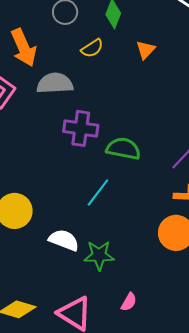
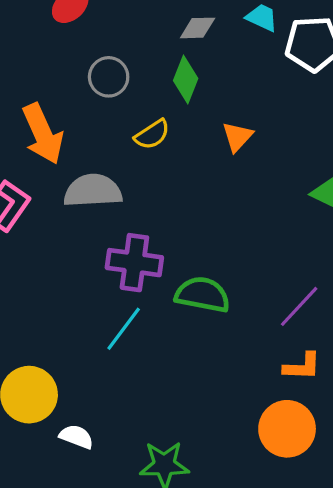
cyan line: (98, 192) -> (124, 329), moved
white semicircle: (64, 240) -> (76, 437), moved, size x0.7

